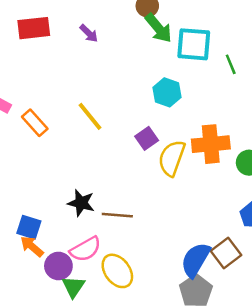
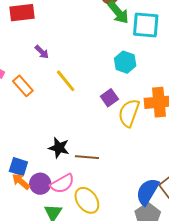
purple arrow: (89, 33) -> (42, 52), moved
purple circle: (58, 266) -> (40, 184), moved

